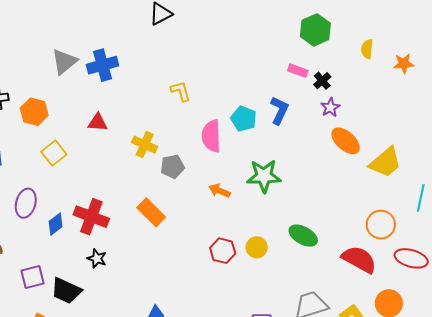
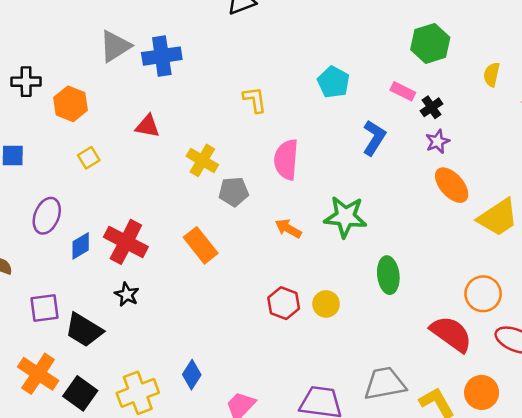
cyan pentagon: (244, 119) -> (333, 82), moved
yellow square: (54, 153) -> (89, 158), size x0.7
green ellipse: (303, 236) -> (388, 275), moved, turned 48

